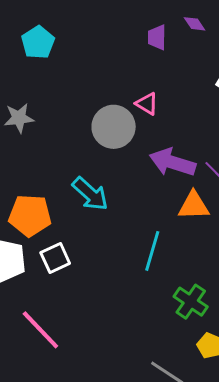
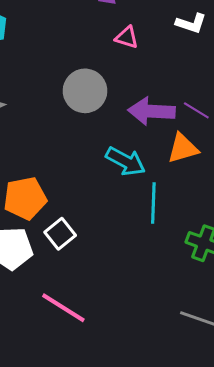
pink triangle: (147, 104) -> (127, 37), moved
cyan arrow: (90, 194) -> (126, 161), moved

